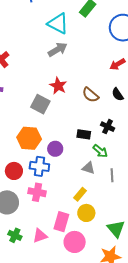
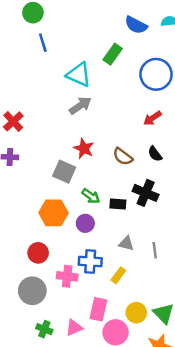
black cross: (108, 127) -> (146, 193), size x1.5
green arrow: (100, 151) -> (91, 196), moved
blue cross: (39, 166) -> (90, 261), moved
yellow circle: (86, 213) -> (136, 313), moved

